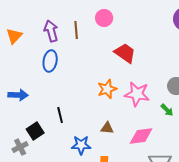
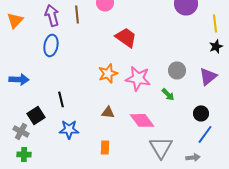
pink diamond: (141, 136) -> (142, 120), turned 60
blue star: (81, 145) -> (69, 129), moved
gray cross: (20, 147) -> (21, 131), turned -35

